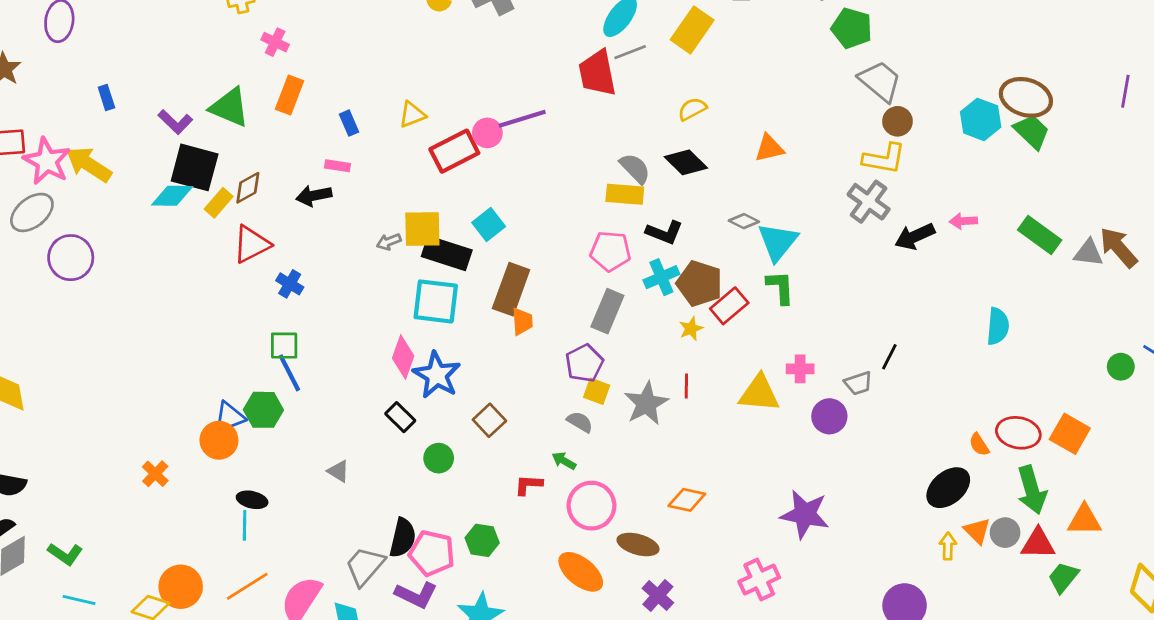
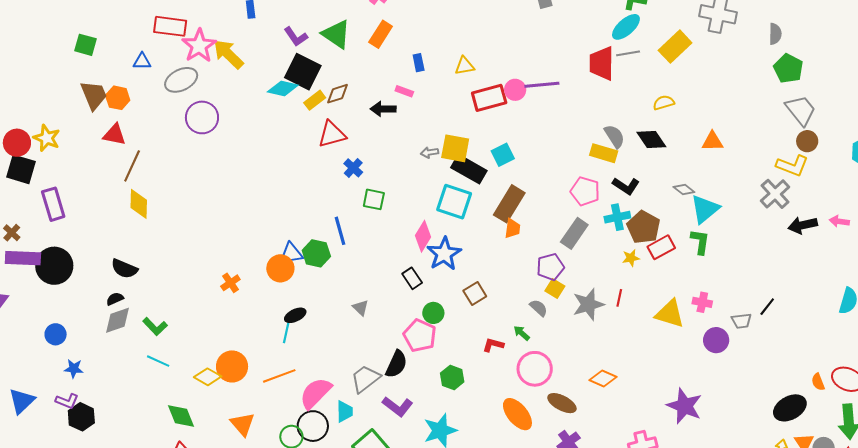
green square: (284, 346) -> (374, 199), moved
black ellipse: (252, 500) -> (295, 315), turned -50
pink pentagon: (432, 553) -> (420, 336), moved

